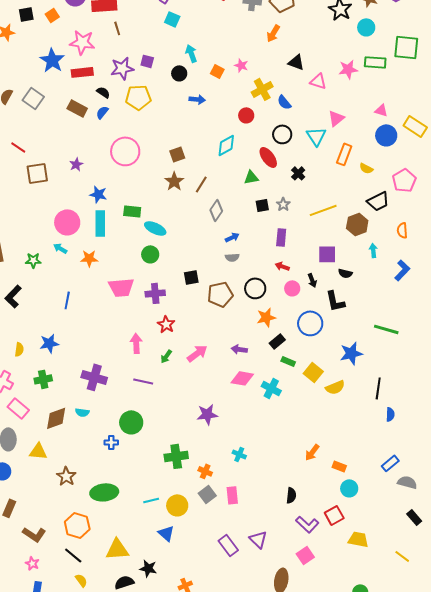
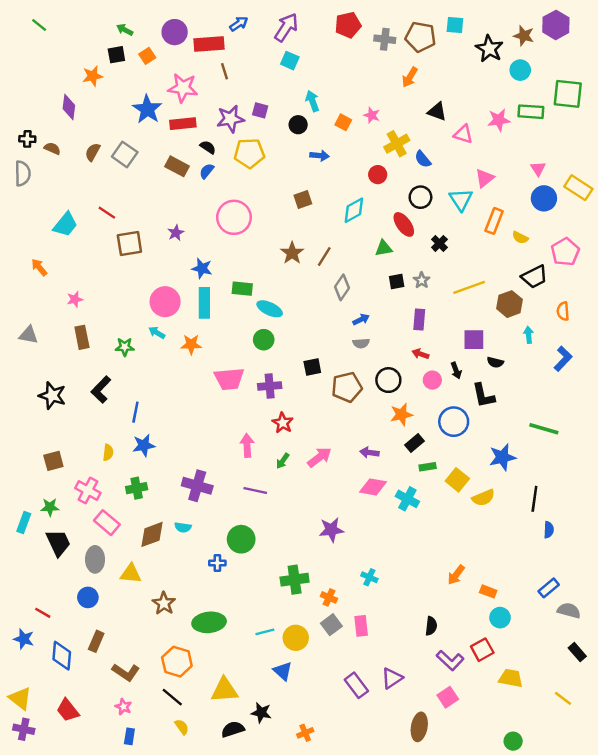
pink triangle: (381, 110) -> (538, 169), turned 40
brown square: (177, 154) -> (303, 200), moved
blue line: (67, 300) -> (135, 412), moved
green rectangle: (288, 361) -> (428, 467), turned -32
purple triangle: (258, 539) -> (392, 678), turned 42

